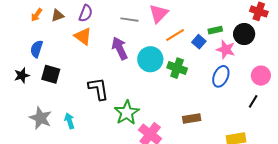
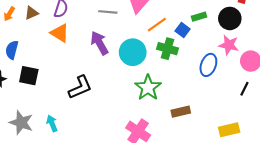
pink star: (226, 49) -> (229, 45), moved
green cross: (177, 68) -> (167, 49), moved
black L-shape: (98, 89) -> (80, 87), turned 80
green star: (127, 113) -> (148, 88), moved

